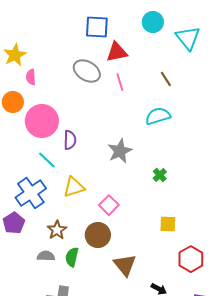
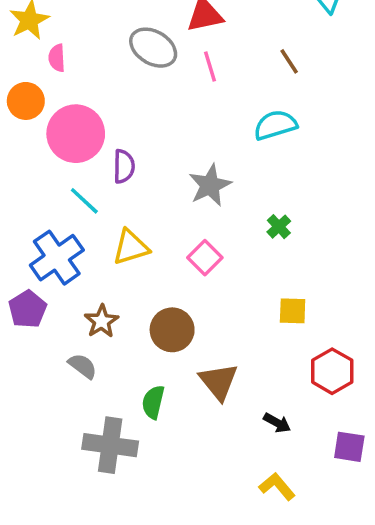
pink square: (109, 205) -> (205, 258), moved
gray semicircle: (46, 256) -> (83, 366), turned 36
green semicircle: (72, 257) -> (153, 402), moved

